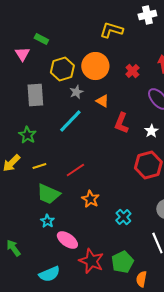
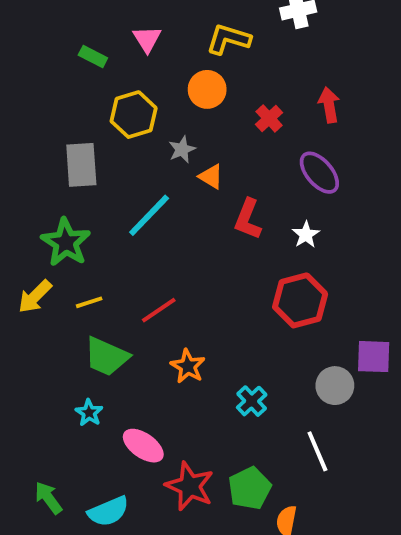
pink triangle: (22, 54) -> (147, 39), moved
orange circle: (95, 66) -> (207, 89), moved, size x0.7
gray star: (76, 92) -> (182, 149), moved
green star: (27, 135) -> (66, 242), size x1.4
cyan star: (47, 221) -> (89, 413), moved
green arrow: (13, 248) -> (48, 498), moved

